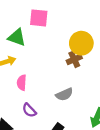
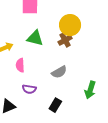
green triangle: (17, 37) -> (35, 38), moved
purple semicircle: (29, 110) -> (29, 89), turned -32

